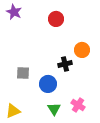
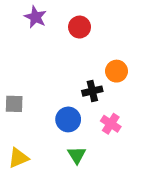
purple star: (14, 12) -> (35, 17), moved
gray square: (23, 73) -> (14, 104), moved
pink cross: (78, 105) -> (111, 124), moved

